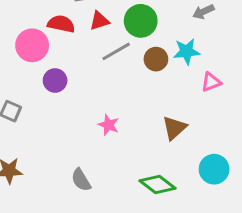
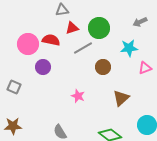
red semicircle: (61, 24) -> (51, 40), moved
brown circle: (156, 59) -> (103, 67), moved

